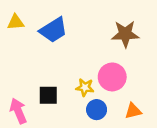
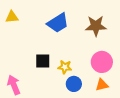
blue trapezoid: (53, 30) -> (58, 23), moved
pink circle: (112, 77) -> (102, 62), moved
black square: (48, 95) -> (43, 61), moved

